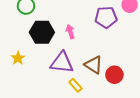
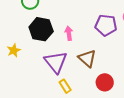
purple triangle: (62, 63) -> (56, 62), turned 35
brown triangle: (94, 65) -> (87, 58), moved

